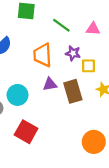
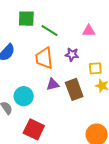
green line: (61, 25) -> (50, 30), moved
yellow square: (89, 66) -> (95, 68), moved

